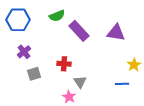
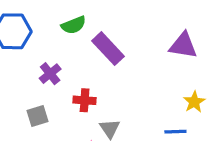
purple triangle: (116, 33) -> (183, 45), moved
purple cross: (24, 52) -> (50, 74), moved

